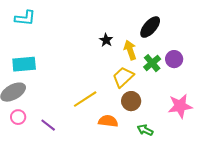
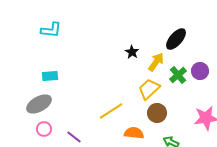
yellow arrow: (130, 50) -> (156, 62), turned 54
cyan rectangle: (24, 64) -> (50, 76), size x0.7

